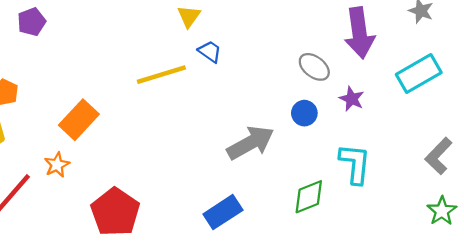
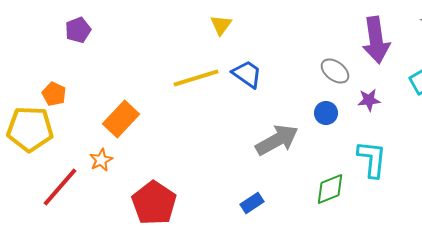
blue trapezoid: (210, 52) -> (247, 74), moved, size x1.4
purple star: (352, 99) -> (369, 100), turned -30
blue rectangle: (223, 212) -> (252, 203), size x0.7

